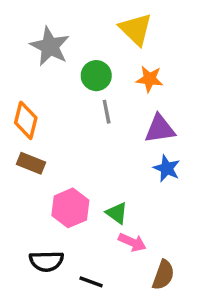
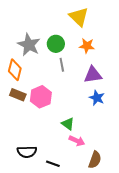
gray star: (50, 46) -> (29, 45), moved
pink hexagon: (70, 208) -> (41, 97), moved

